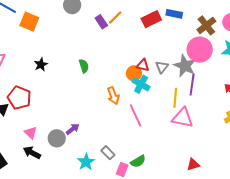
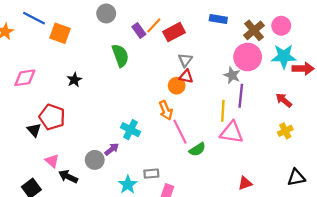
red rectangle: (151, 19) -> (174, 32), moved
green semicircle: (84, 66) -> (120, 56), moved, size x1.5
gray star: (185, 66) -> (232, 75), size x0.7
gray triangle: (162, 67) -> (185, 60), moved
cyan cross: (141, 84) -> (131, 130), moved
orange arrow: (113, 96) -> (166, 110), moved
pink triangle: (31, 133) -> (52, 161), moved
gray rectangle: (108, 153) -> (151, 174), turned -48
green semicircle: (138, 161) -> (197, 149), moved

